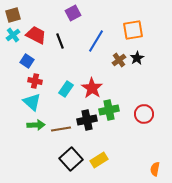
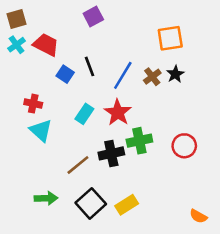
black line: (60, 41) -> (90, 66), moved
blue line: (96, 41) -> (123, 75), moved
blue square: (27, 61) -> (65, 74), moved
red cross: (35, 81) -> (33, 104), moved
green arrow: (36, 125) -> (46, 198), moved
brown line: (61, 129) -> (78, 165), turned -30
orange semicircle: (155, 169) -> (198, 216), turned -72

